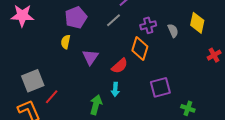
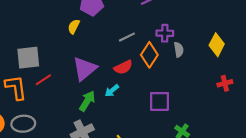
gray line: (113, 20) -> (127, 37), moved
gray semicircle: (173, 31) -> (179, 50), moved
purple triangle: (90, 57) -> (85, 69), moved, size x1.4
cyan arrow: (115, 89) -> (112, 91), turned 32

